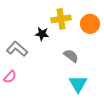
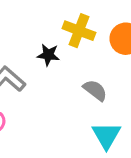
yellow cross: (61, 19) -> (79, 31), turned 30

